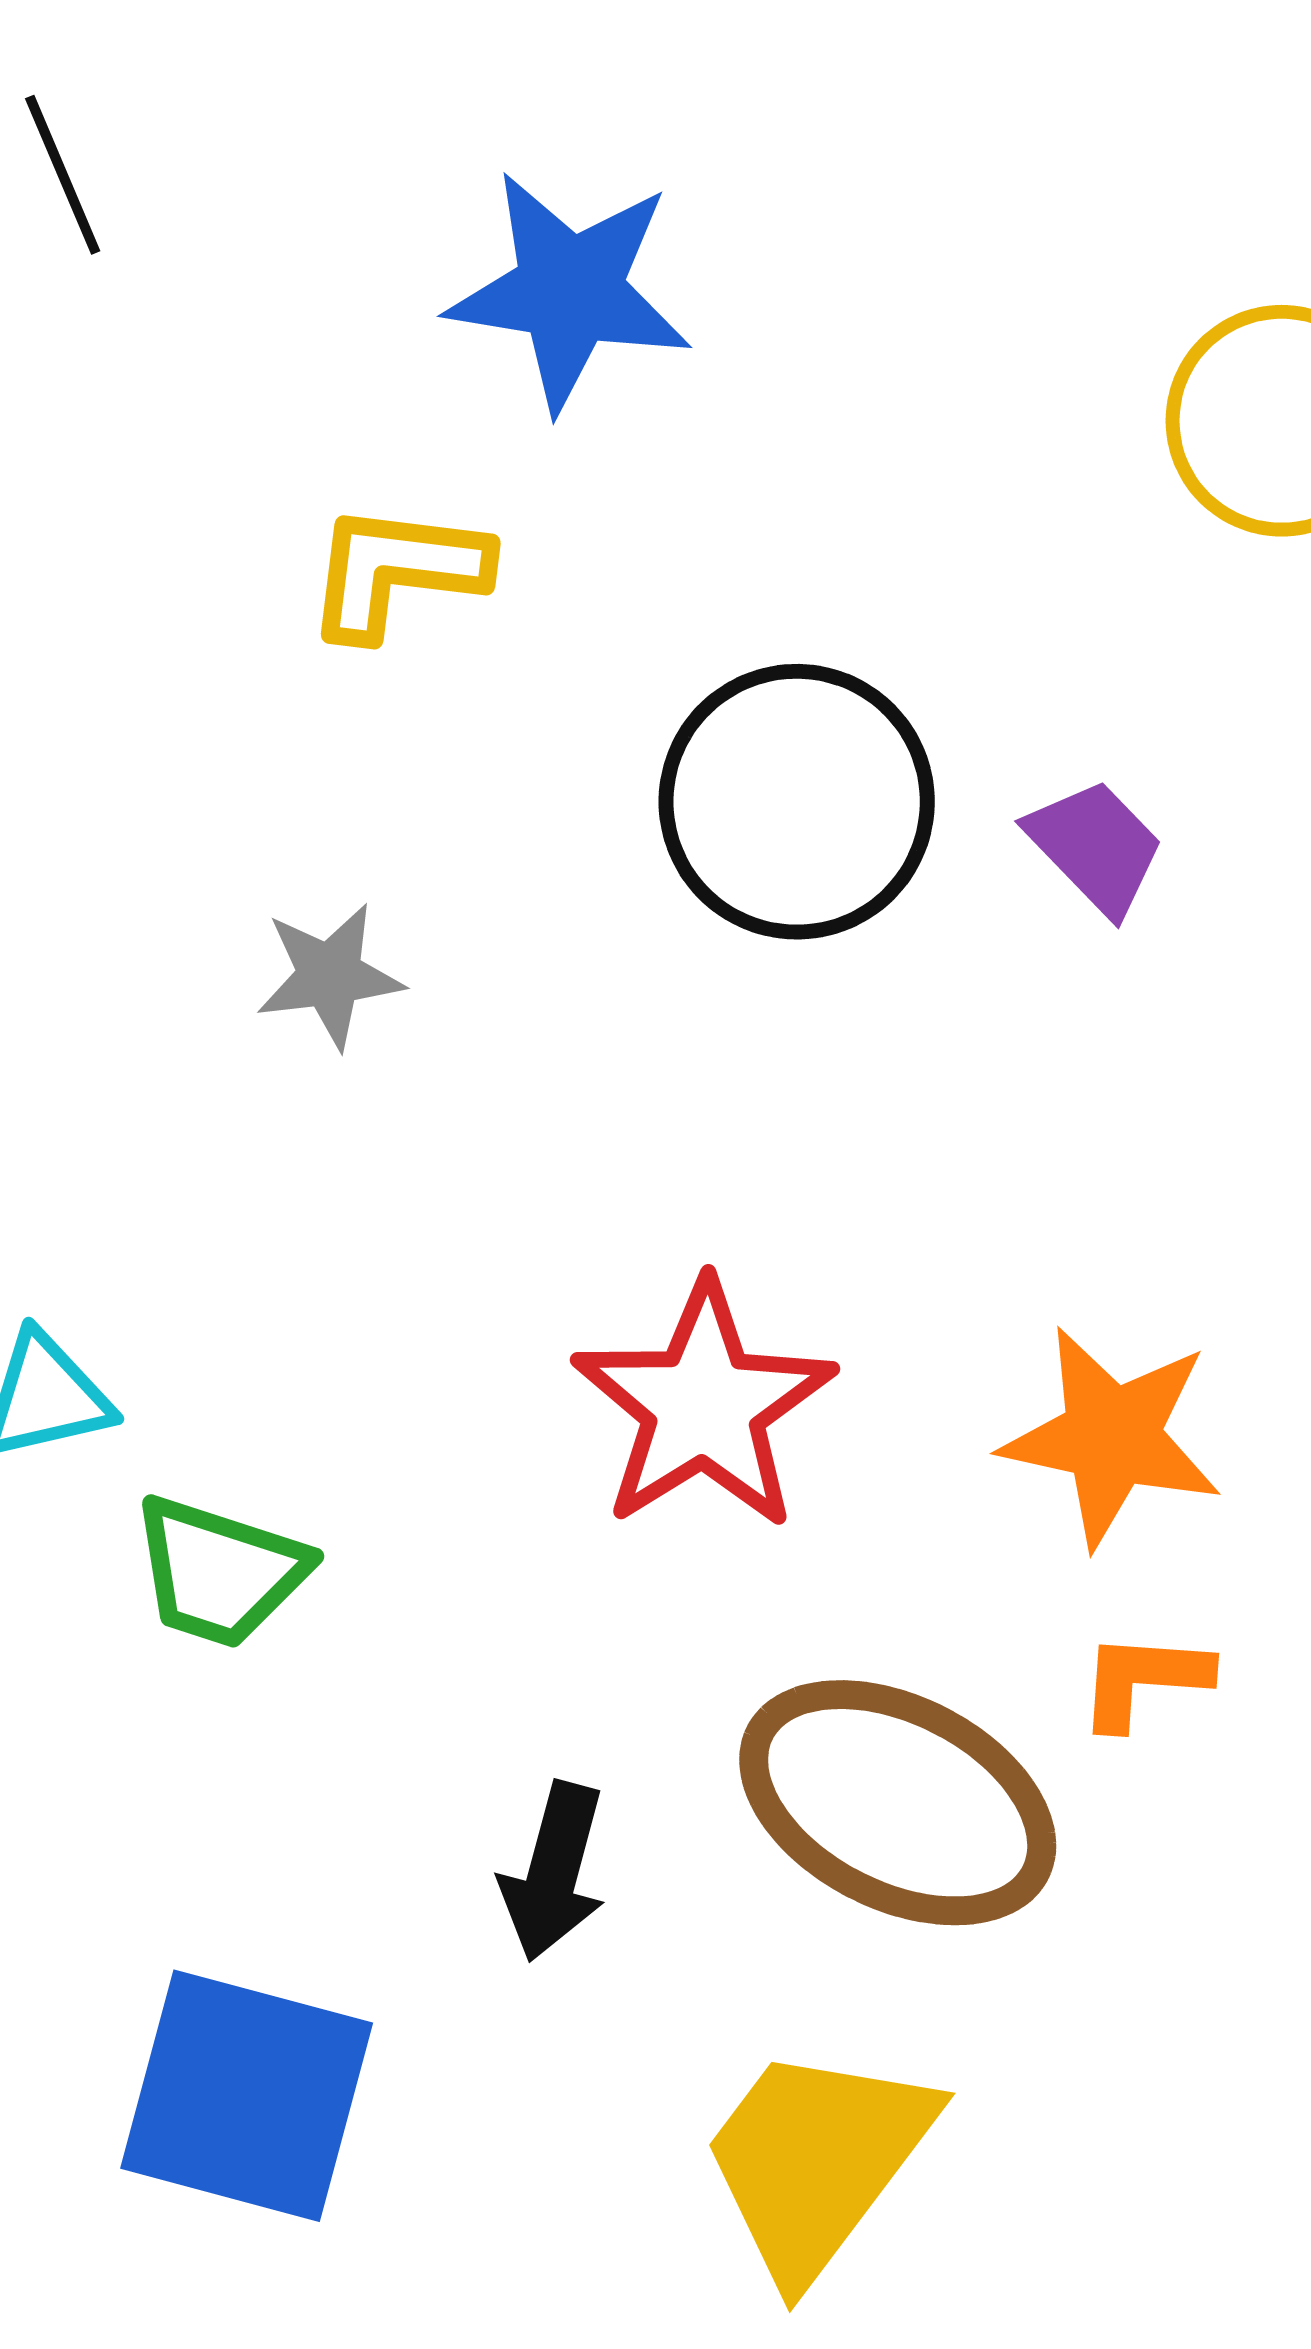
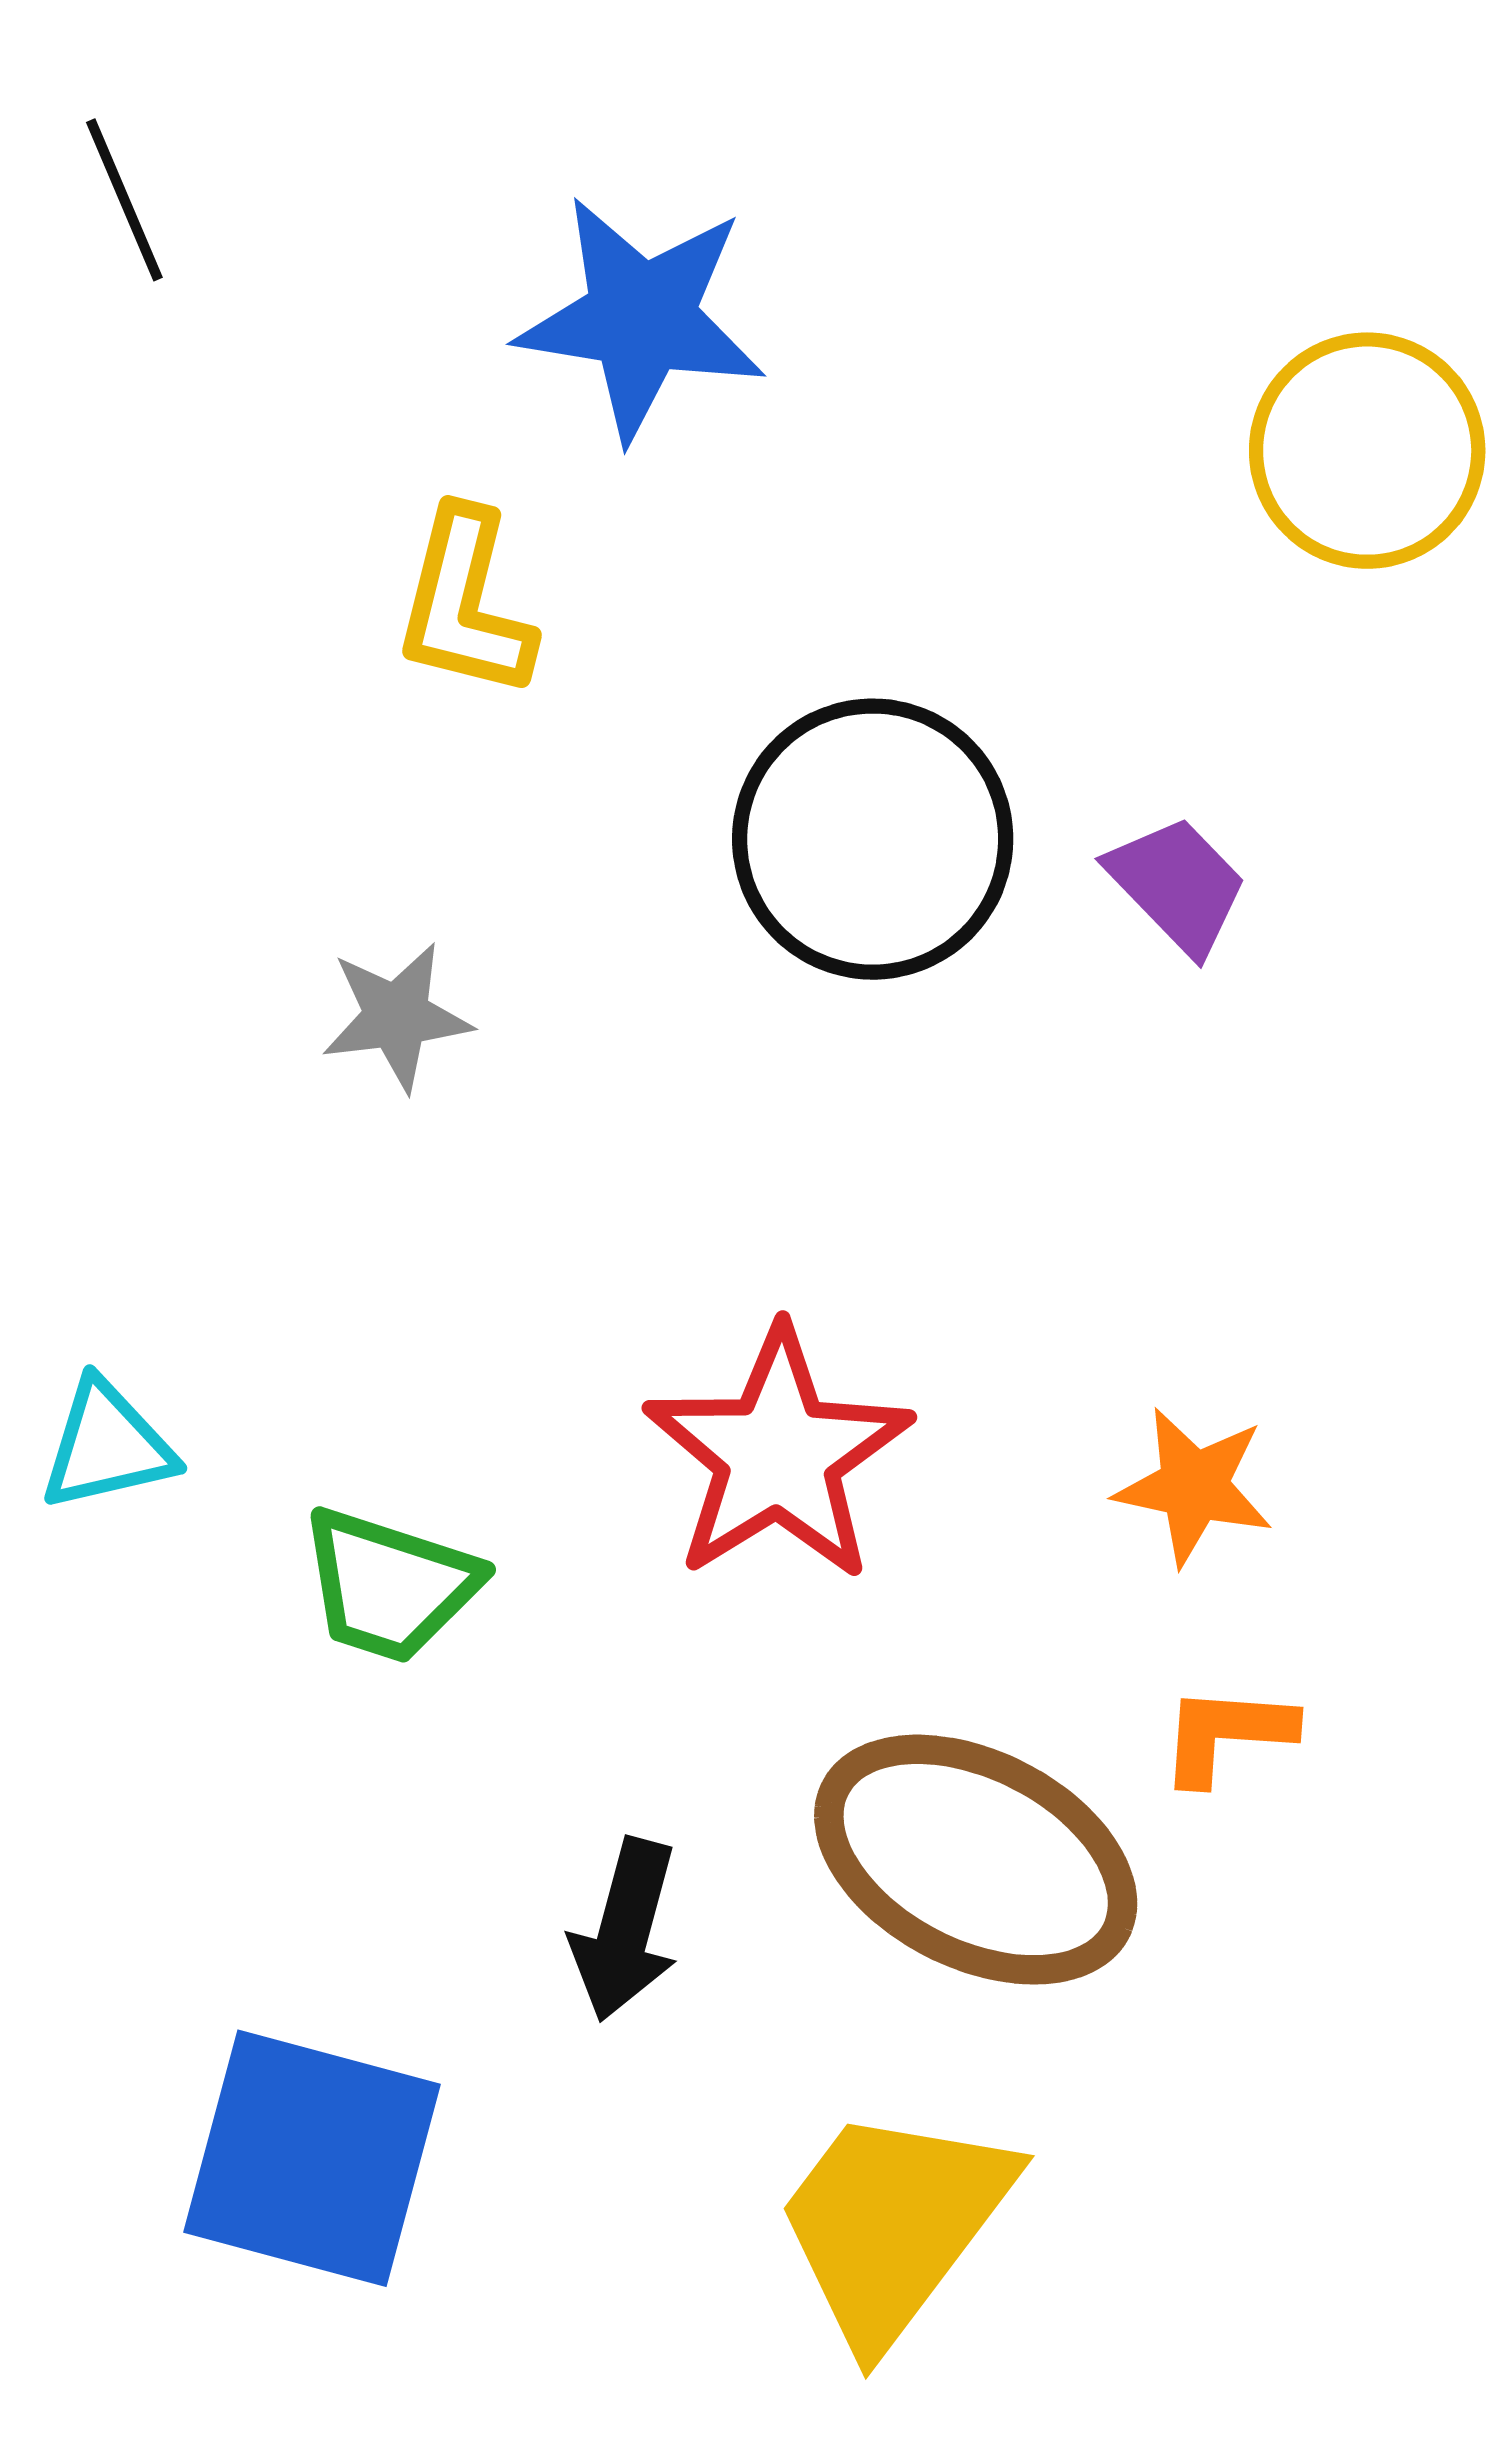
yellow L-shape: (397, 571) -> (465, 604), turned -83
orange star: (1112, 1437) -> (1194, 1486), size x0.7
green trapezoid: (220, 1572) -> (389, 1585), moved

